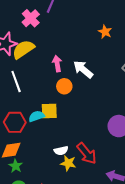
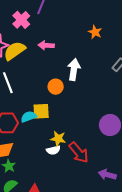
pink arrow: (57, 64) -> (46, 45), moved, turned -77
white arrow: (83, 69) -> (74, 70), turned 60
yellow star: (68, 163) -> (58, 139), moved

